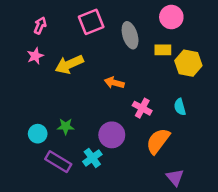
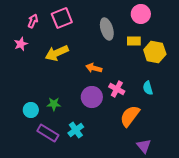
pink square: (91, 22) -> (62, 18), moved
pink star: (35, 56) -> (21, 44), moved
purple circle: (112, 135) -> (92, 97), moved

